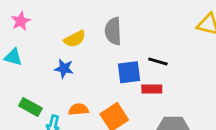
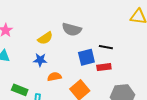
gray semicircle: (113, 31) -> (72, 29), turned -66
orange semicircle: (78, 109) -> (54, 77), moved

